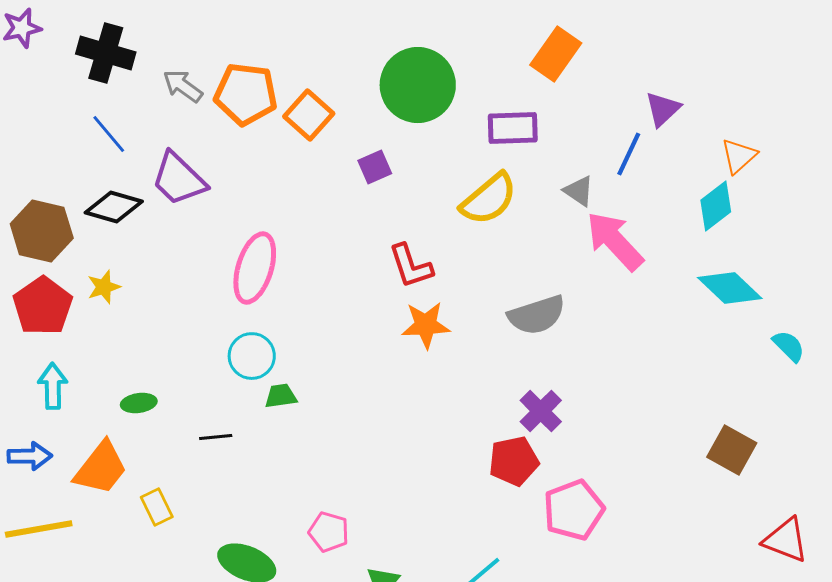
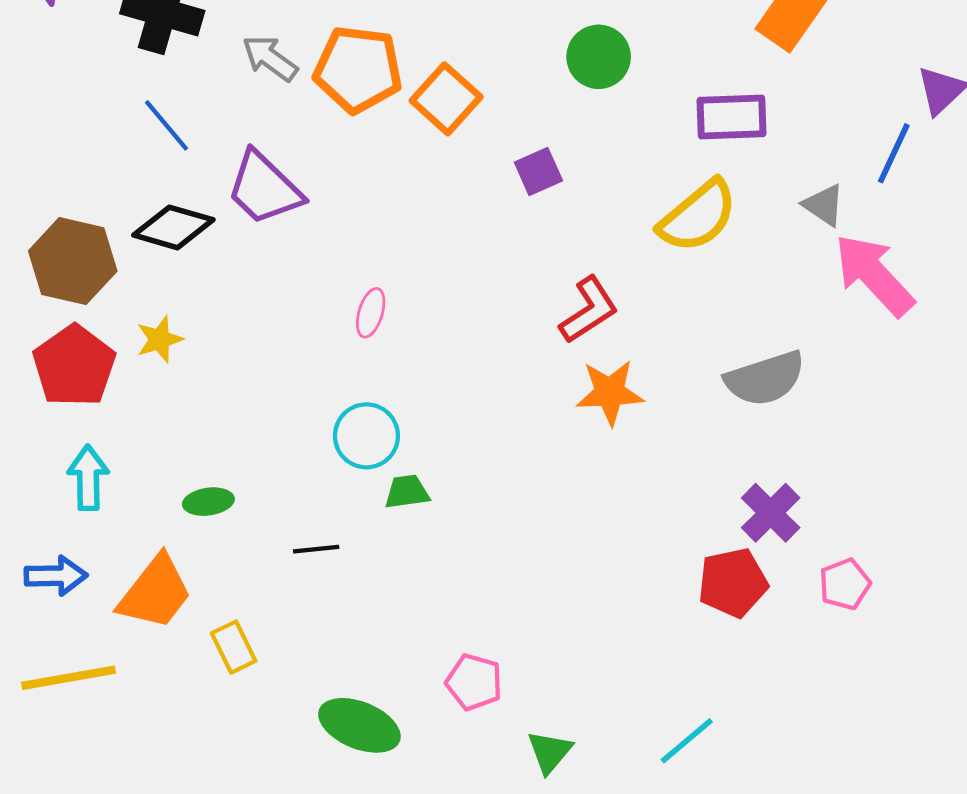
green circle: (418, 85) -> (599, 57), size x0.6
red L-shape: (411, 266) -> (589, 310), turned -105
pink ellipse: (255, 268) -> (371, 313), size x0.5
pink pentagon: (574, 510) -> (845, 584), moved, size x0.6

